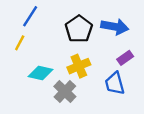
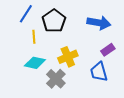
black pentagon: (79, 29) -> (54, 21), moved
yellow line: (20, 43) -> (34, 37), moved, turned -32

